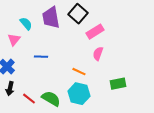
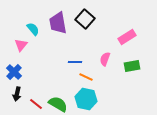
pink rectangle: (95, 32) -> (127, 37), moved
blue line: (41, 57) -> (75, 62), moved
green rectangle: (118, 84) -> (132, 66), moved

